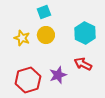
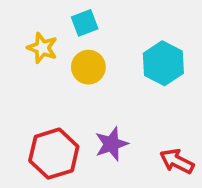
yellow star: (22, 38) -> (42, 48), moved
red arrow: (83, 64) -> (177, 161), moved

